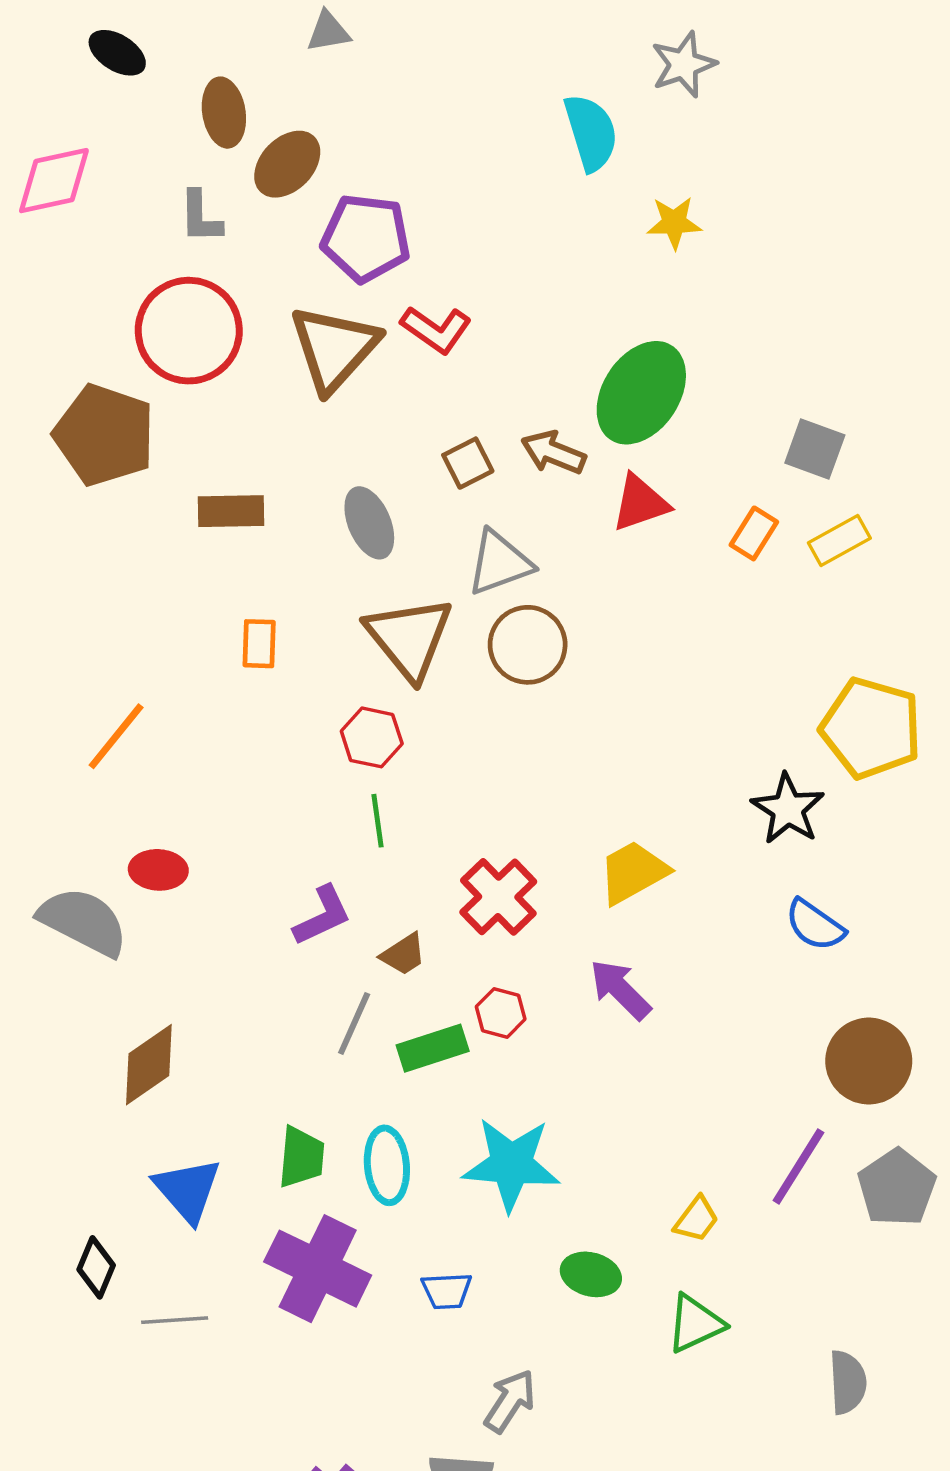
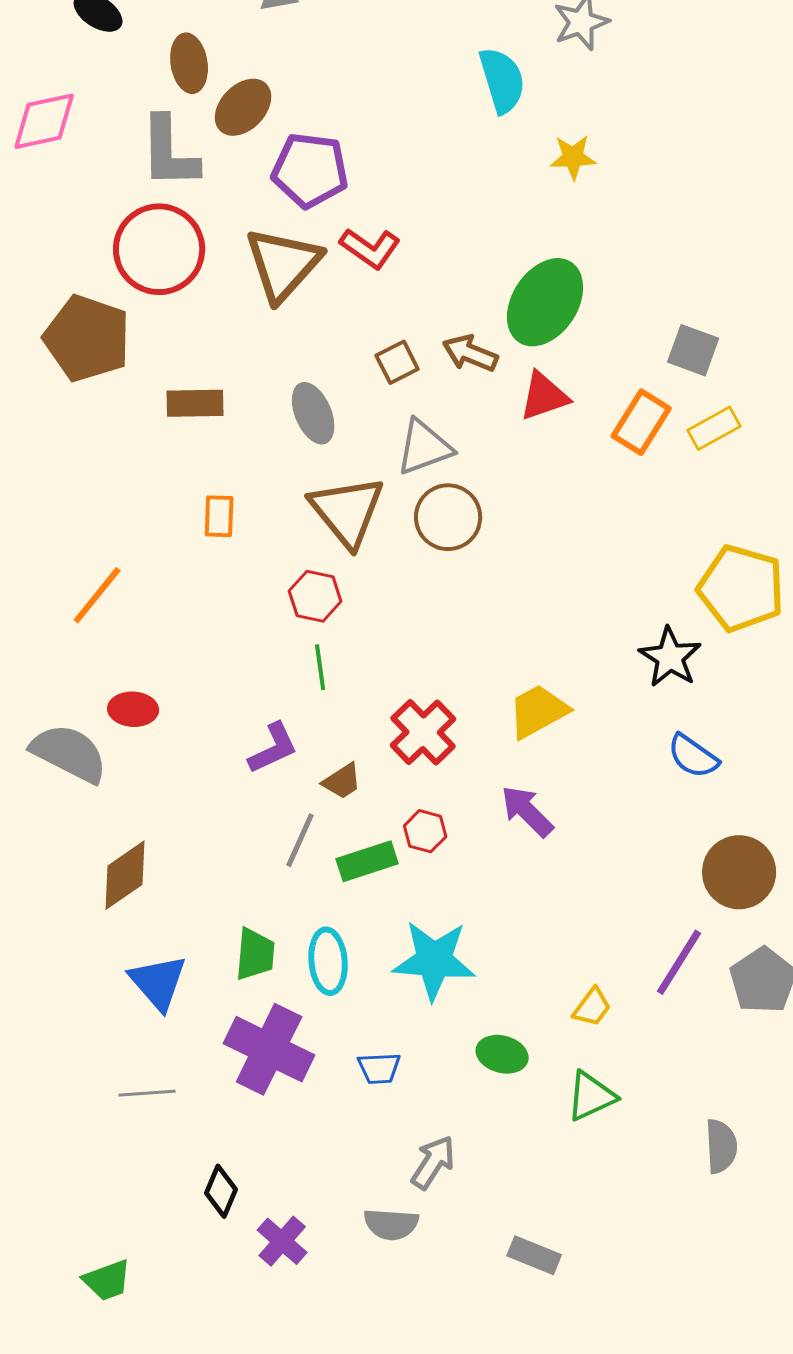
gray L-shape: (200, 217) -> (169, 152), size x1.6
orange rectangle: (754, 533) -> (641, 422), size x1.4
black diamond: (96, 1267) -> (221, 1191), moved

